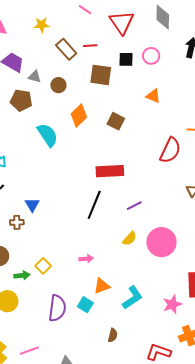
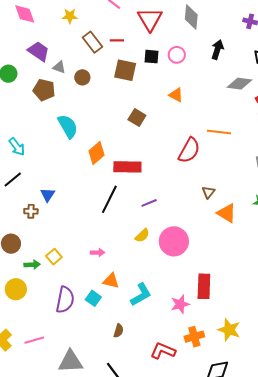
orange diamond: (79, 116) -> (97, 153), moved
orange triangle: (102, 286) -> (111, 281), turned 30

